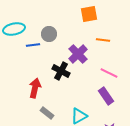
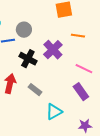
black cross: (61, 71) -> (28, 59), moved
gray rectangle: (47, 113) -> (35, 90), moved

